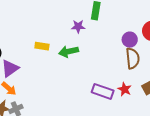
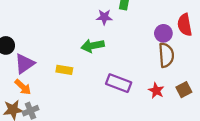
yellow rectangle: (42, 46) -> (64, 70), moved
purple rectangle: (103, 91) -> (119, 83), moved

